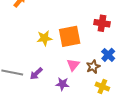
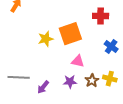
pink triangle: (73, 65) -> (78, 61), turned -48
brown star: (93, 67) -> (92, 81), moved
purple arrow: (36, 74) -> (43, 87), moved

